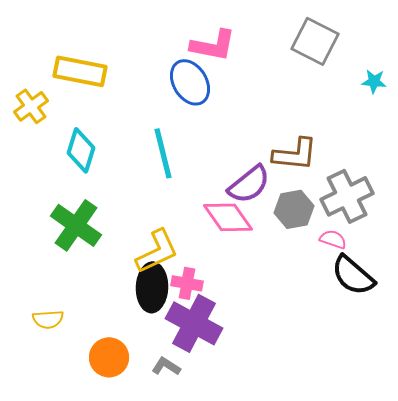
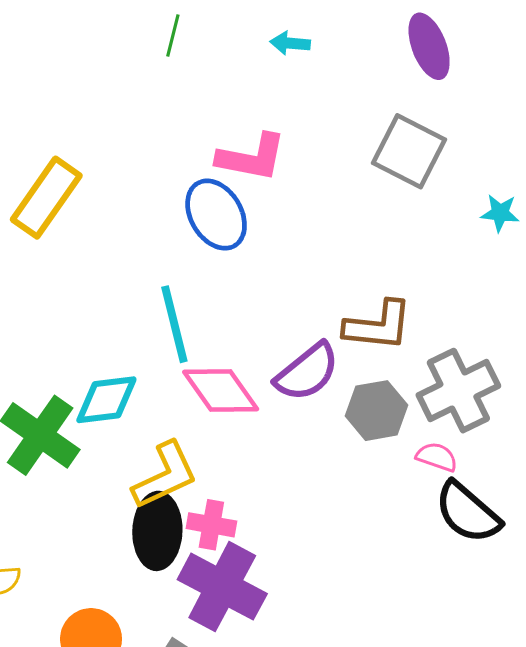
yellow rectangle: (80, 71) -> (46, 198), turned -66
cyan diamond: (81, 150) -> (106, 400), moved, turned 66
pink diamond: (228, 217) -> (221, 391), moved

